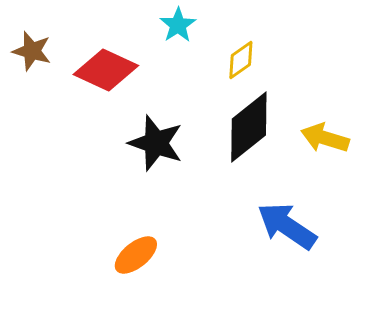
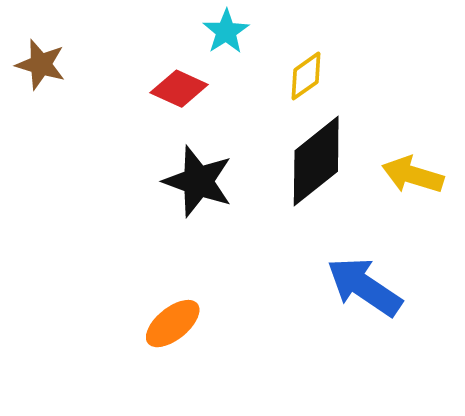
red diamond: (106, 70) -> (179, 89), moved, size x0.7

